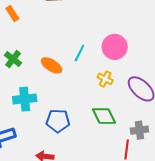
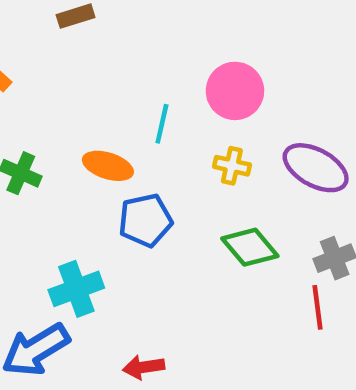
cyan cross: (25, 99) -> (76, 289), moved
blue pentagon: (58, 121) -> (145, 220), moved

